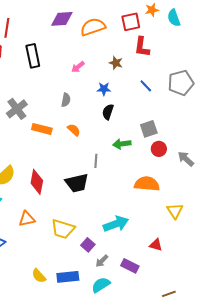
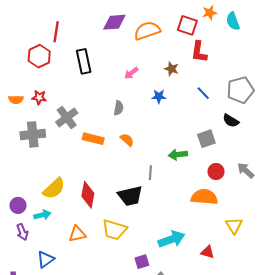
red square: (131, 22) -> (187, 25), turned 30
black semicircle: (108, 112) -> (231, 121), moved, turned -77
red circle: (159, 149) -> (216, 172), moved
yellow trapezoid: (63, 229) -> (114, 230), moved
purple square: (88, 245) -> (142, 262), turned 32
red triangle: (156, 245) -> (208, 252), moved

